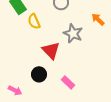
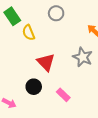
gray star: (73, 33) -> (83, 57), moved

